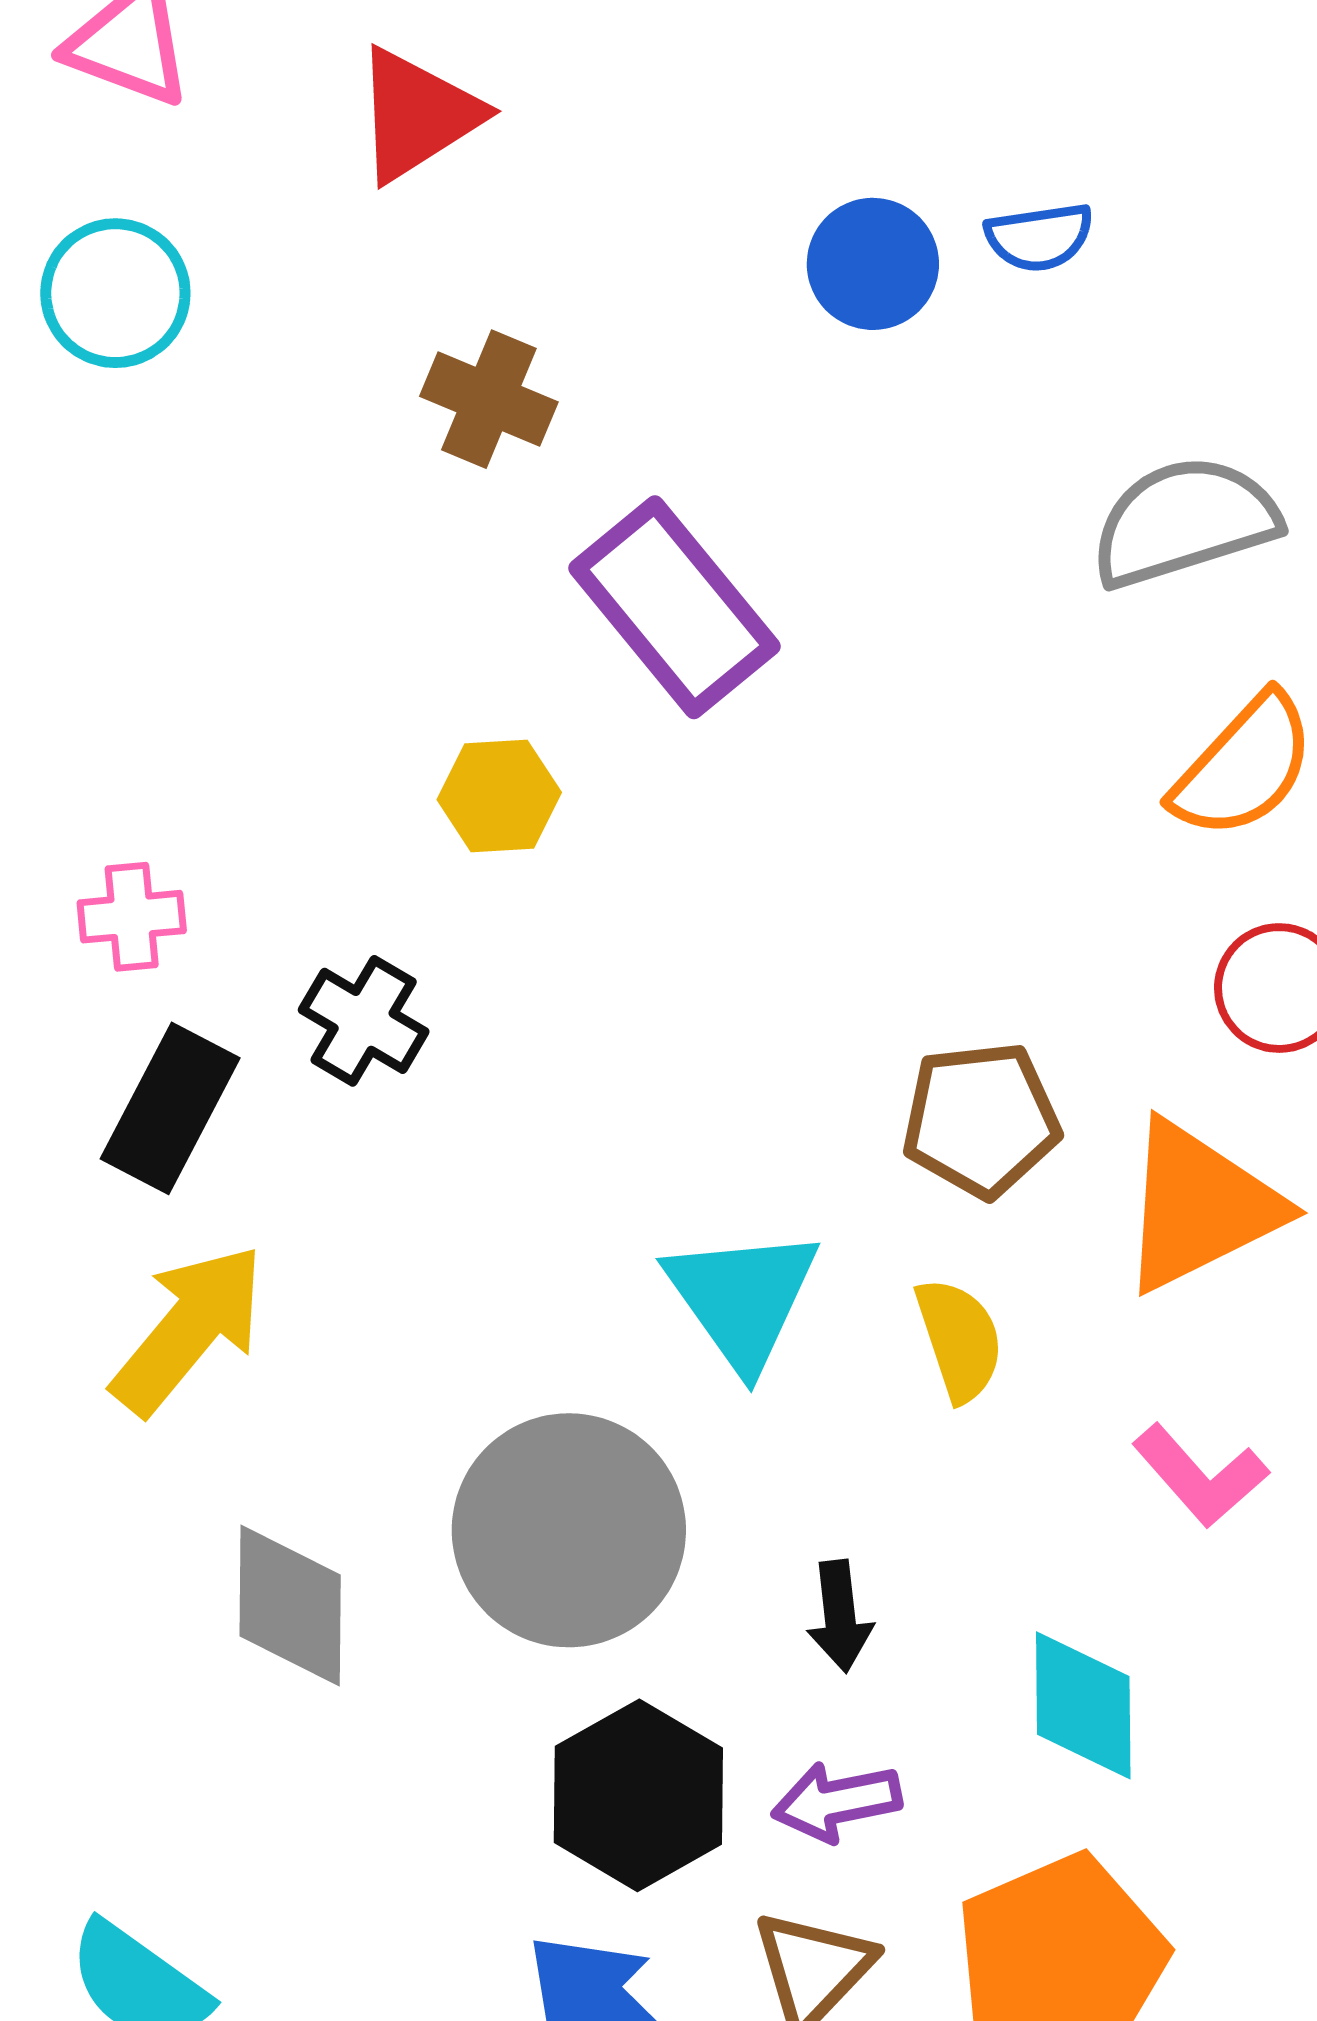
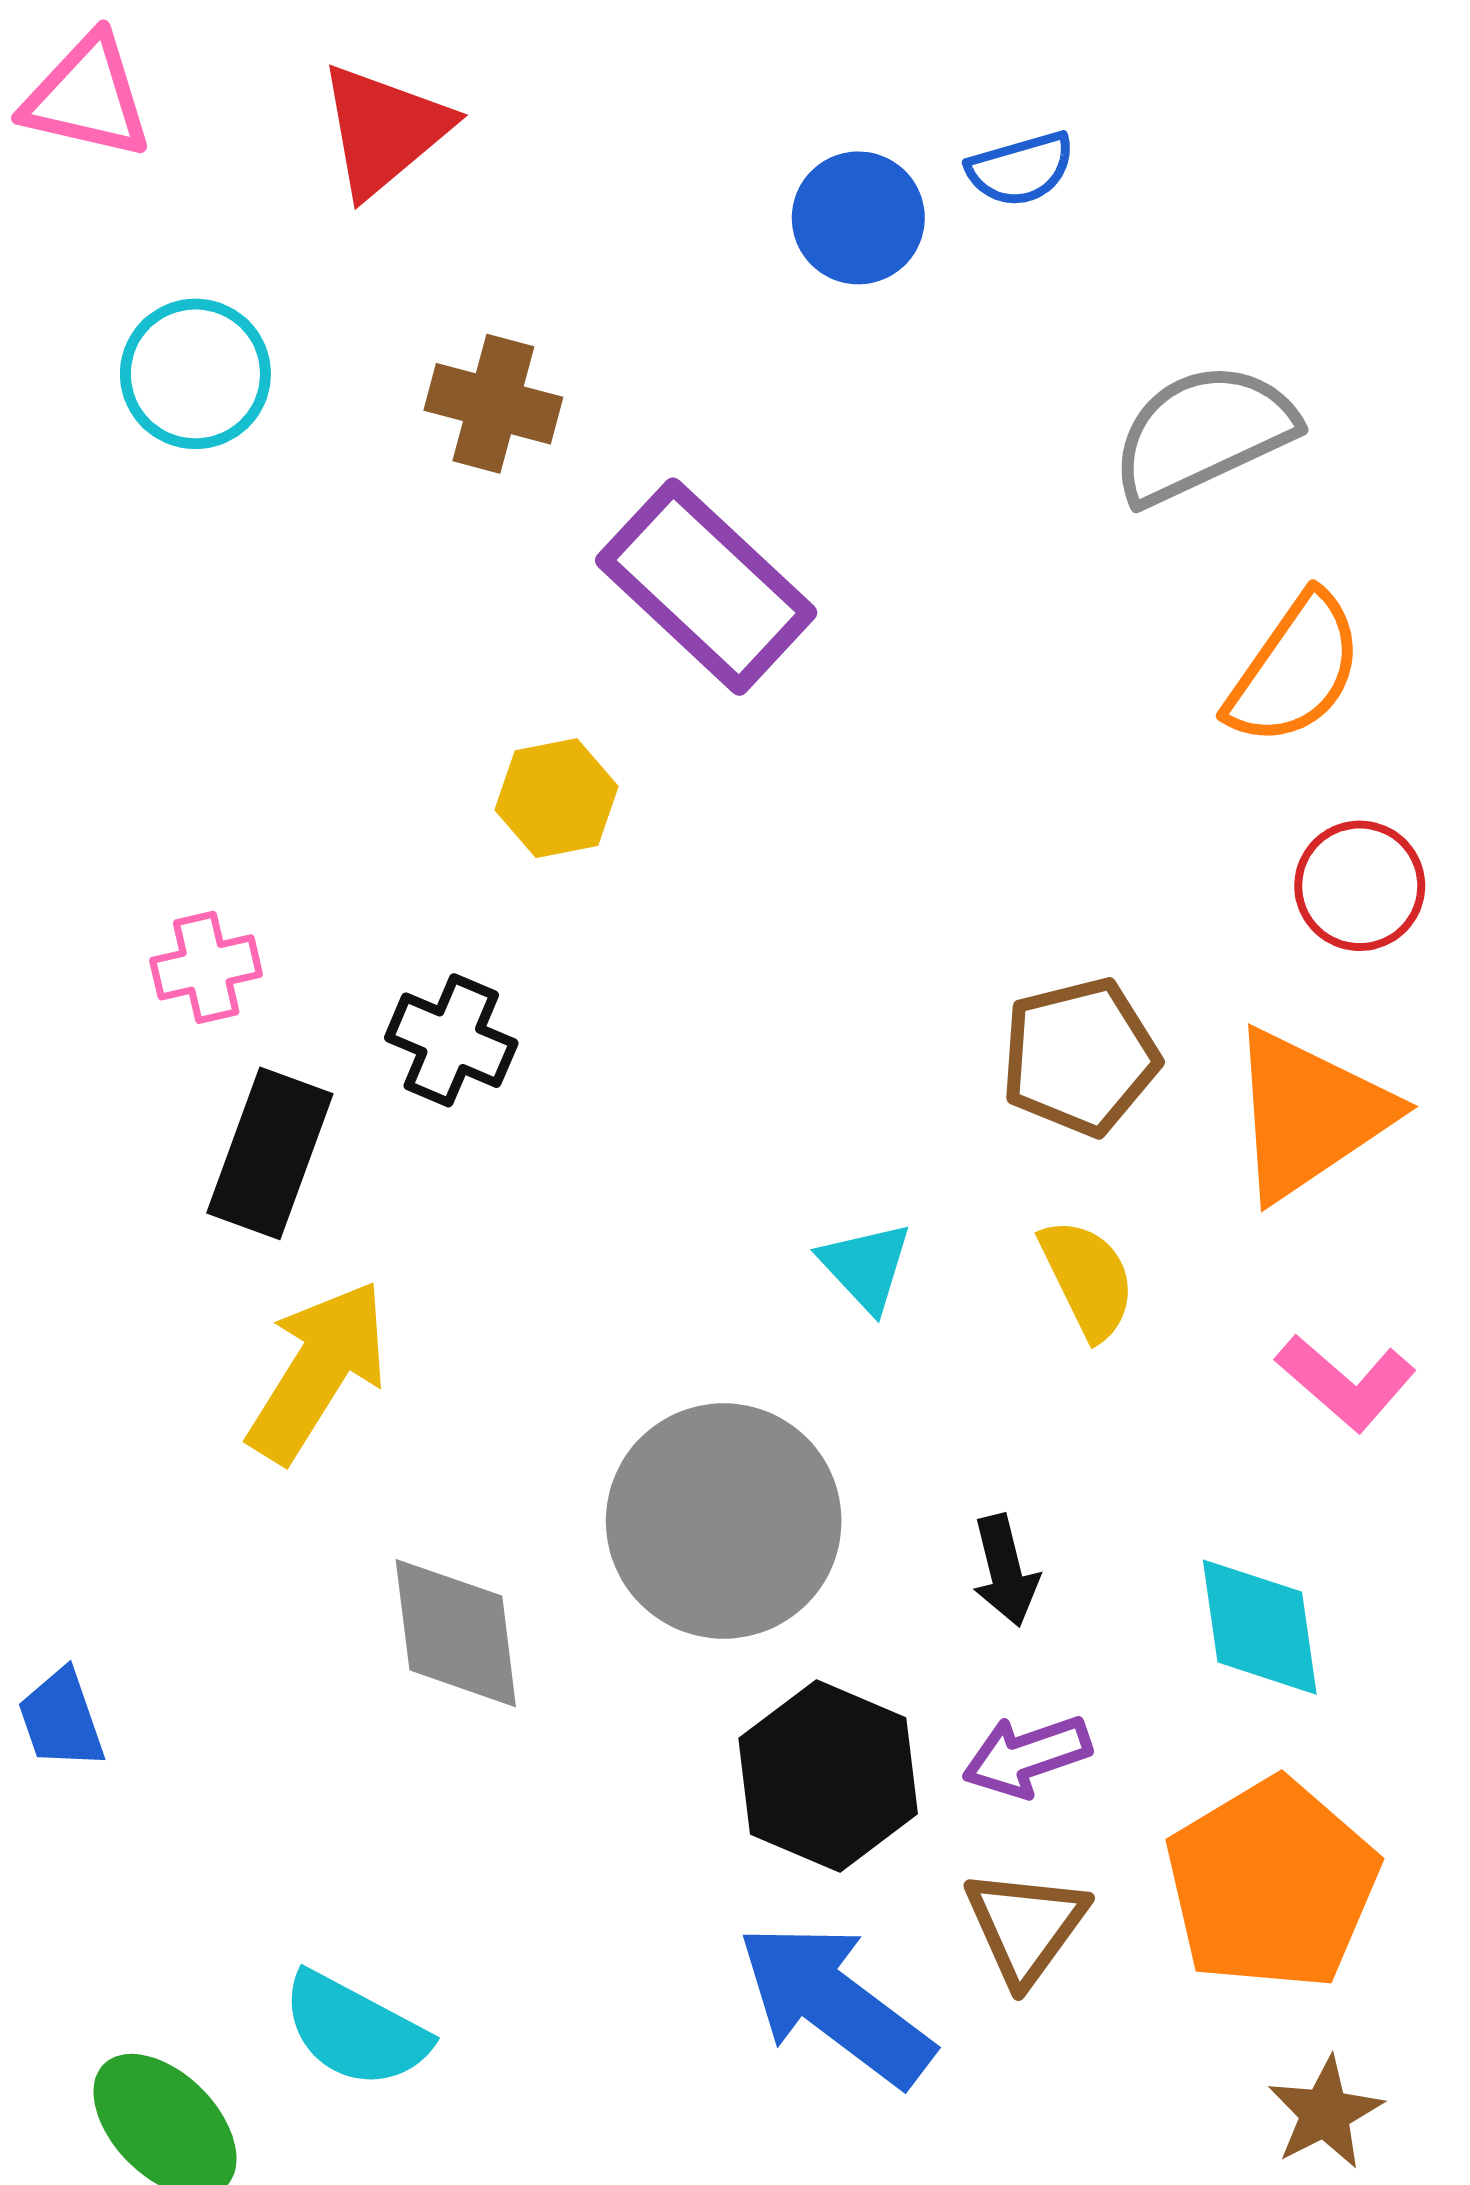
cyan circle: (115, 293) -> (195, 374), moved
cyan triangle: (742, 1298) -> (866, 1266), size x0.6

